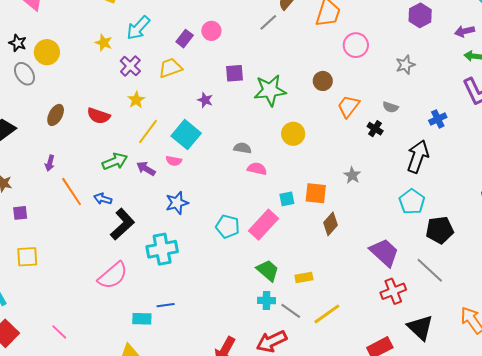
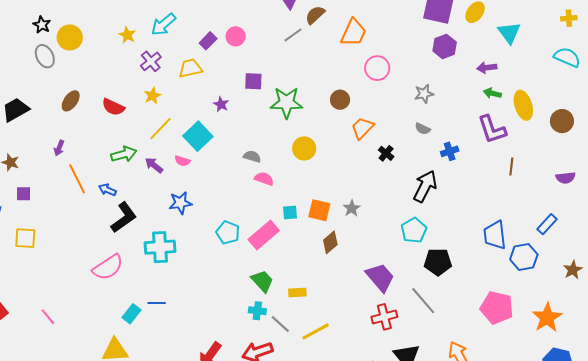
gray semicircle: (390, 107) -> (423, 129), moved
gray star: (352, 175) -> (352, 208), moved
cyan rectangle: (142, 319) -> (132, 314), turned -60

